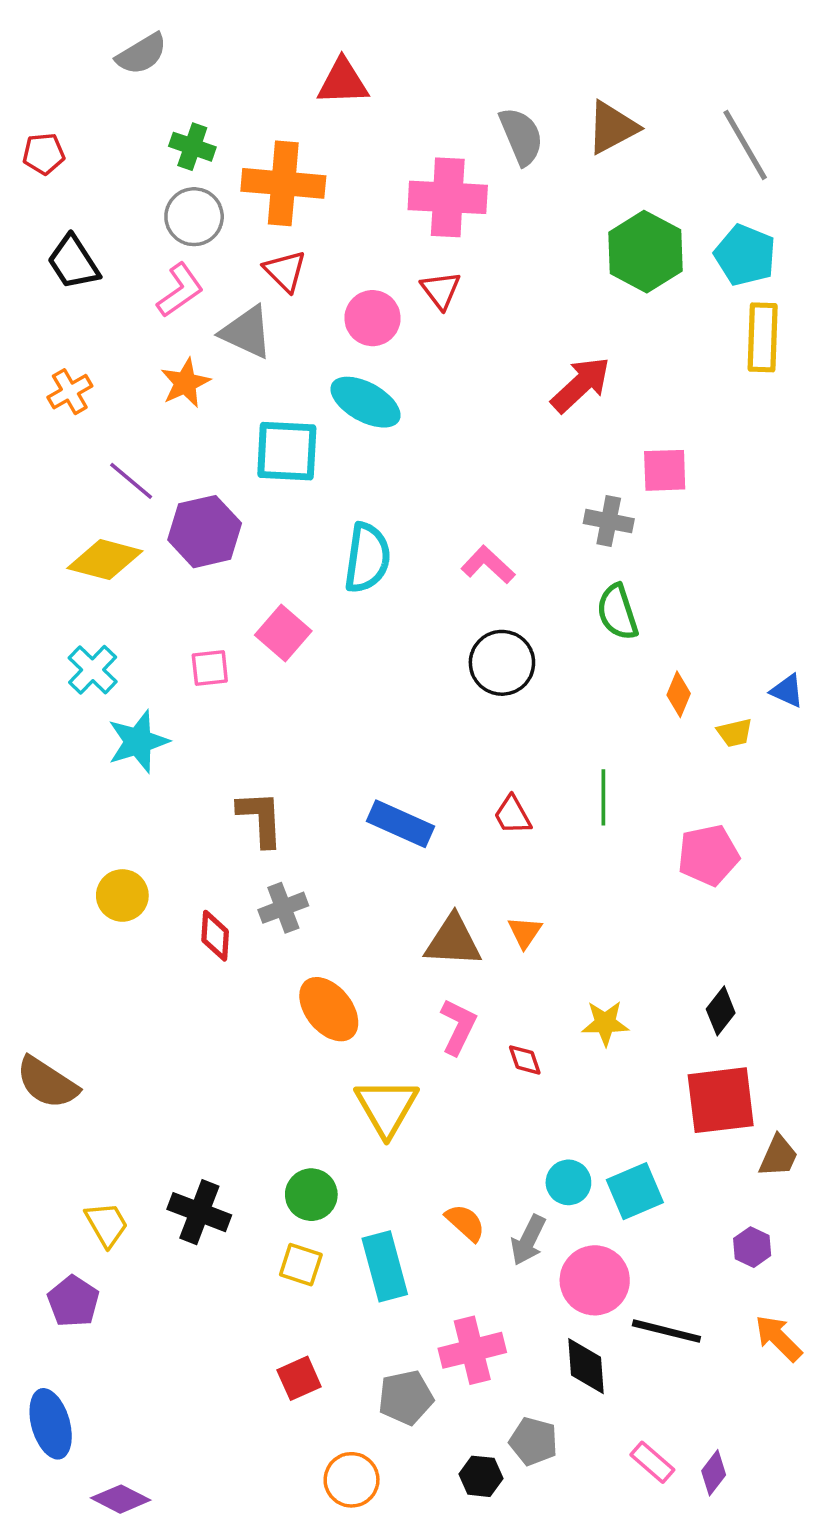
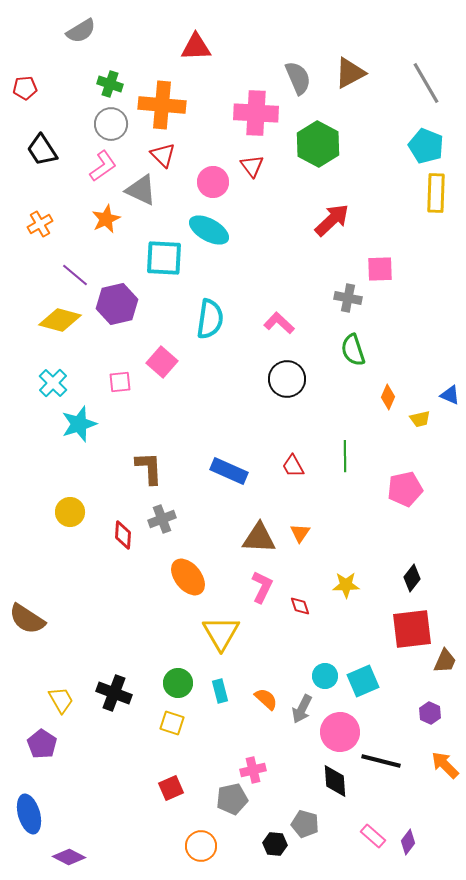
green hexagon: (645, 252) -> (318, 144), moved
cyan rectangle: (385, 1266) -> (220, 691), moved, size x0.6
pink cross: (472, 1350) -> (253, 770), moved, size x0.7

